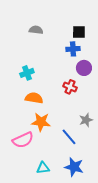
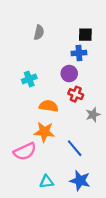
gray semicircle: (36, 30) -> (39, 32), turned 96
purple circle: (84, 68) -> (69, 74), moved
orange semicircle: (34, 98) -> (49, 106), moved
gray star: (86, 120) -> (93, 115), moved

